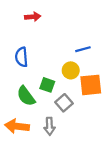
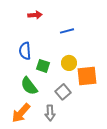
blue line: (83, 49) -> (67, 31), moved
green square: (47, 85) -> (43, 66), moved
orange arrow: (17, 126) -> (21, 113), turned -55

